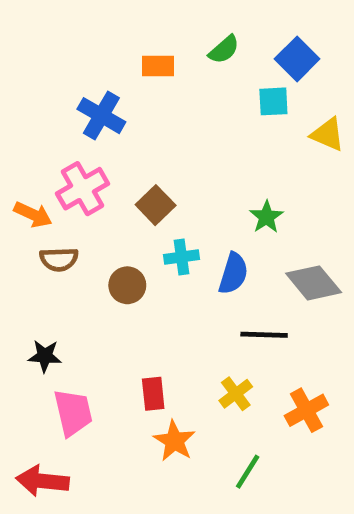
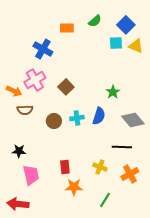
yellow triangle: (328, 134) -> (136, 46), moved
cyan cross: (182, 257) -> (77, 118), moved
black line: (264, 335) -> (122, 147), moved
yellow cross: (236, 394) -> (100, 167), turned -32
orange star: (174, 441) -> (74, 187), turned -30

